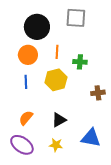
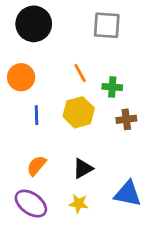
black circle: (37, 27) -> (34, 24), moved
orange line: (57, 52) -> (80, 73), turned -32
orange circle: (28, 55) -> (21, 77), moved
brown cross: (98, 93) -> (126, 119), moved

